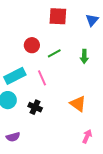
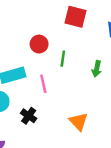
green line: (54, 53) -> (63, 59), turned -64

